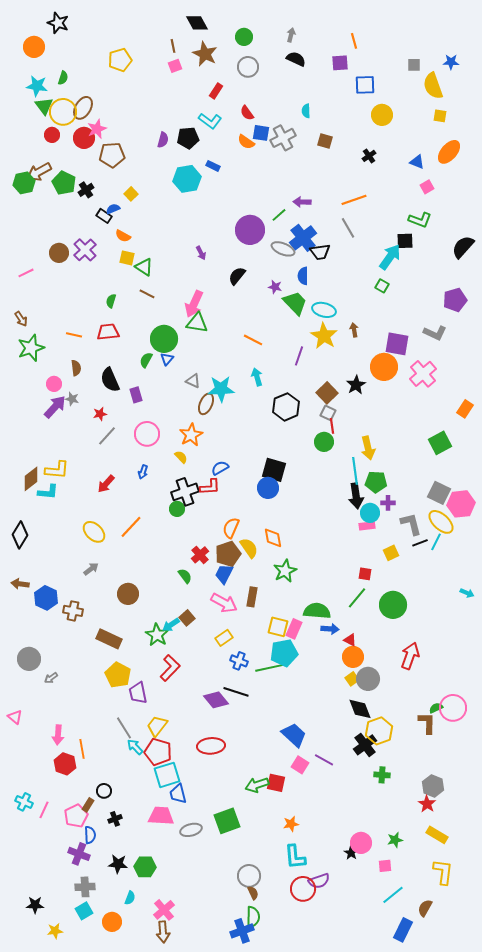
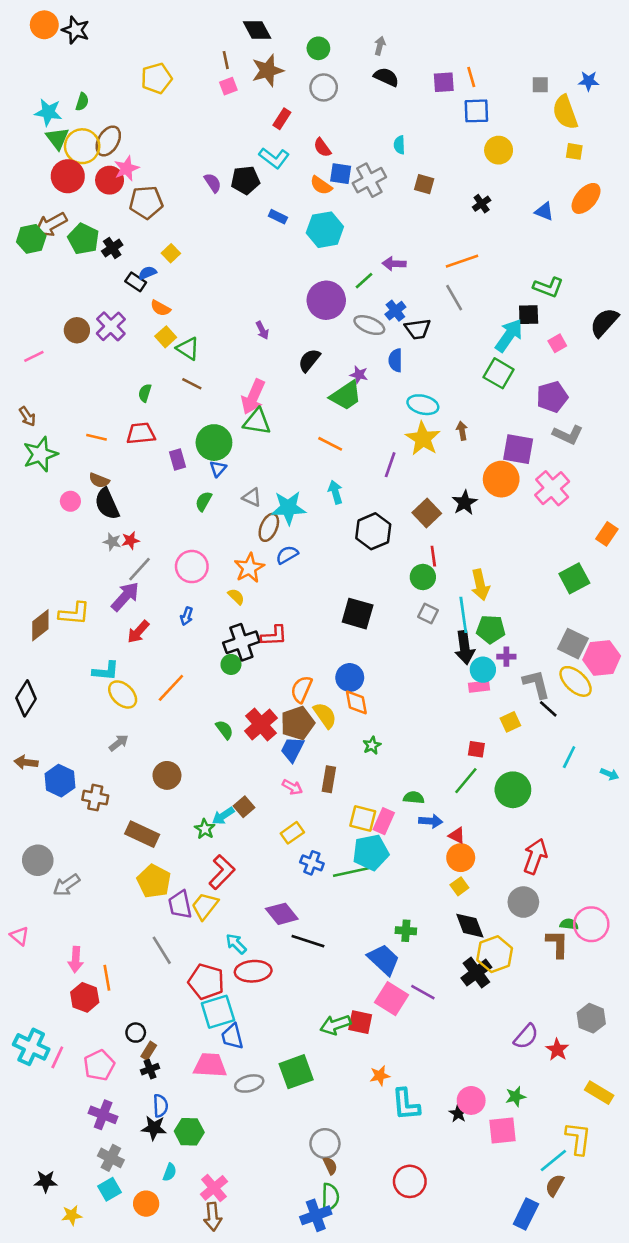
orange line: (354, 41) -> (471, 77), moved
orange circle: (34, 47) -> (44, 25), moved
brown star: (205, 54) -> (268, 70), turned 30
red circle: (52, 135) -> (68, 176), size x1.6
purple semicircle: (163, 140) -> (213, 183), turned -49
cyan hexagon: (187, 179) -> (325, 230), moved
pink square: (427, 187) -> (557, 343), moved
blue cross: (303, 238) -> (395, 311), size x0.6
yellow square: (127, 258) -> (166, 337), turned 35
green square: (382, 286) -> (499, 373), size x1.6
purple pentagon: (455, 300) -> (552, 397), moved
green trapezoid: (295, 303) -> (346, 396), moved, turned 100
green semicircle: (146, 360) -> (204, 501), moved
brown semicircle: (76, 368) -> (99, 480), turned 119
black semicircle: (110, 380) -> (107, 504), moved
purple rectangle: (136, 395) -> (177, 459), moved
gray star: (72, 399) -> (112, 542), moved
purple arrow: (55, 407) -> (125, 597), moved
gray square: (328, 413) -> (428, 614), moved
blue semicircle: (220, 468) -> (287, 555), moved
blue circle: (268, 488) -> (350, 678), moved
cyan L-shape: (48, 492) -> (106, 671), moved
cyan line: (436, 542) -> (569, 757), moved
black line: (420, 543) -> (548, 709), turned 63
red cross: (200, 555) -> (261, 724), size x1.4
green star: (285, 571) -> (372, 745), size x0.6
green semicircle: (185, 576) -> (224, 730), moved
pink arrow: (224, 603) -> (292, 787), size x0.6
green semicircle: (317, 611) -> (414, 798), size x0.6
green star: (157, 635) -> (205, 829), size x0.7
gray arrow: (51, 678) -> (66, 885), size x1.5
gray circle: (368, 679) -> (523, 902), moved
black line: (236, 692) -> (308, 941), moved
green semicircle: (436, 708) -> (569, 924), turned 32
yellow trapezoid: (157, 726) -> (205, 906), moved
red ellipse: (211, 746) -> (253, 971), moved
cyan arrow: (135, 747) -> (236, 944), moved
pink square: (300, 765) -> (392, 999), size x1.4
green cross: (382, 775) -> (406, 931), moved
gray hexagon: (433, 786) -> (591, 1018), moved
cyan cross: (24, 802) -> (31, 1047), size x1.5
brown rectangle: (88, 805) -> (149, 1051), moved
blue semicircle: (90, 835) -> (160, 1106), moved
yellow rectangle: (437, 835) -> (599, 1093), moved
cyan L-shape: (295, 857) -> (406, 1104), moved
pink square: (385, 866) -> (502, 1130), size x1.6
purple semicircle: (319, 881) -> (526, 1036), moved, turned -30
gray cross: (85, 887) -> (111, 1158), turned 30
red circle: (303, 889) -> (410, 1181), moved
cyan line: (393, 895) -> (553, 1160), moved

